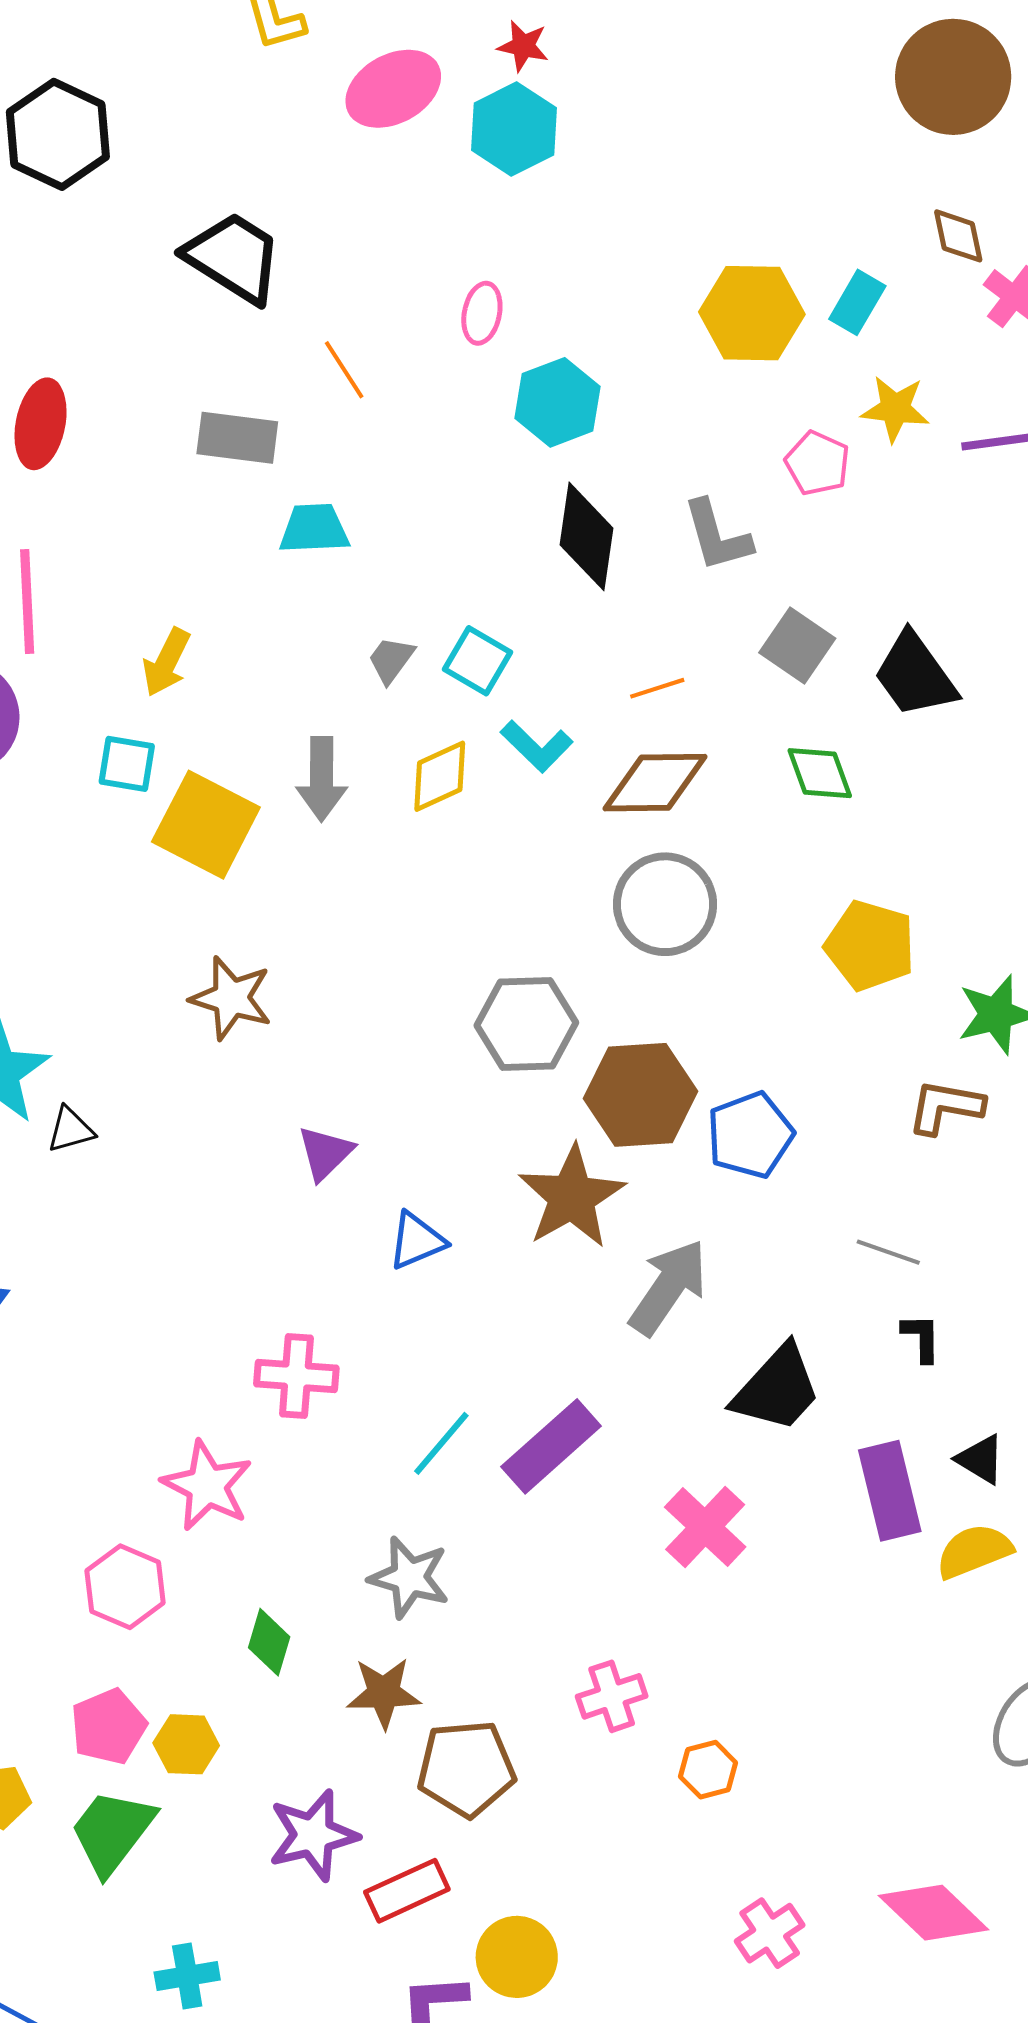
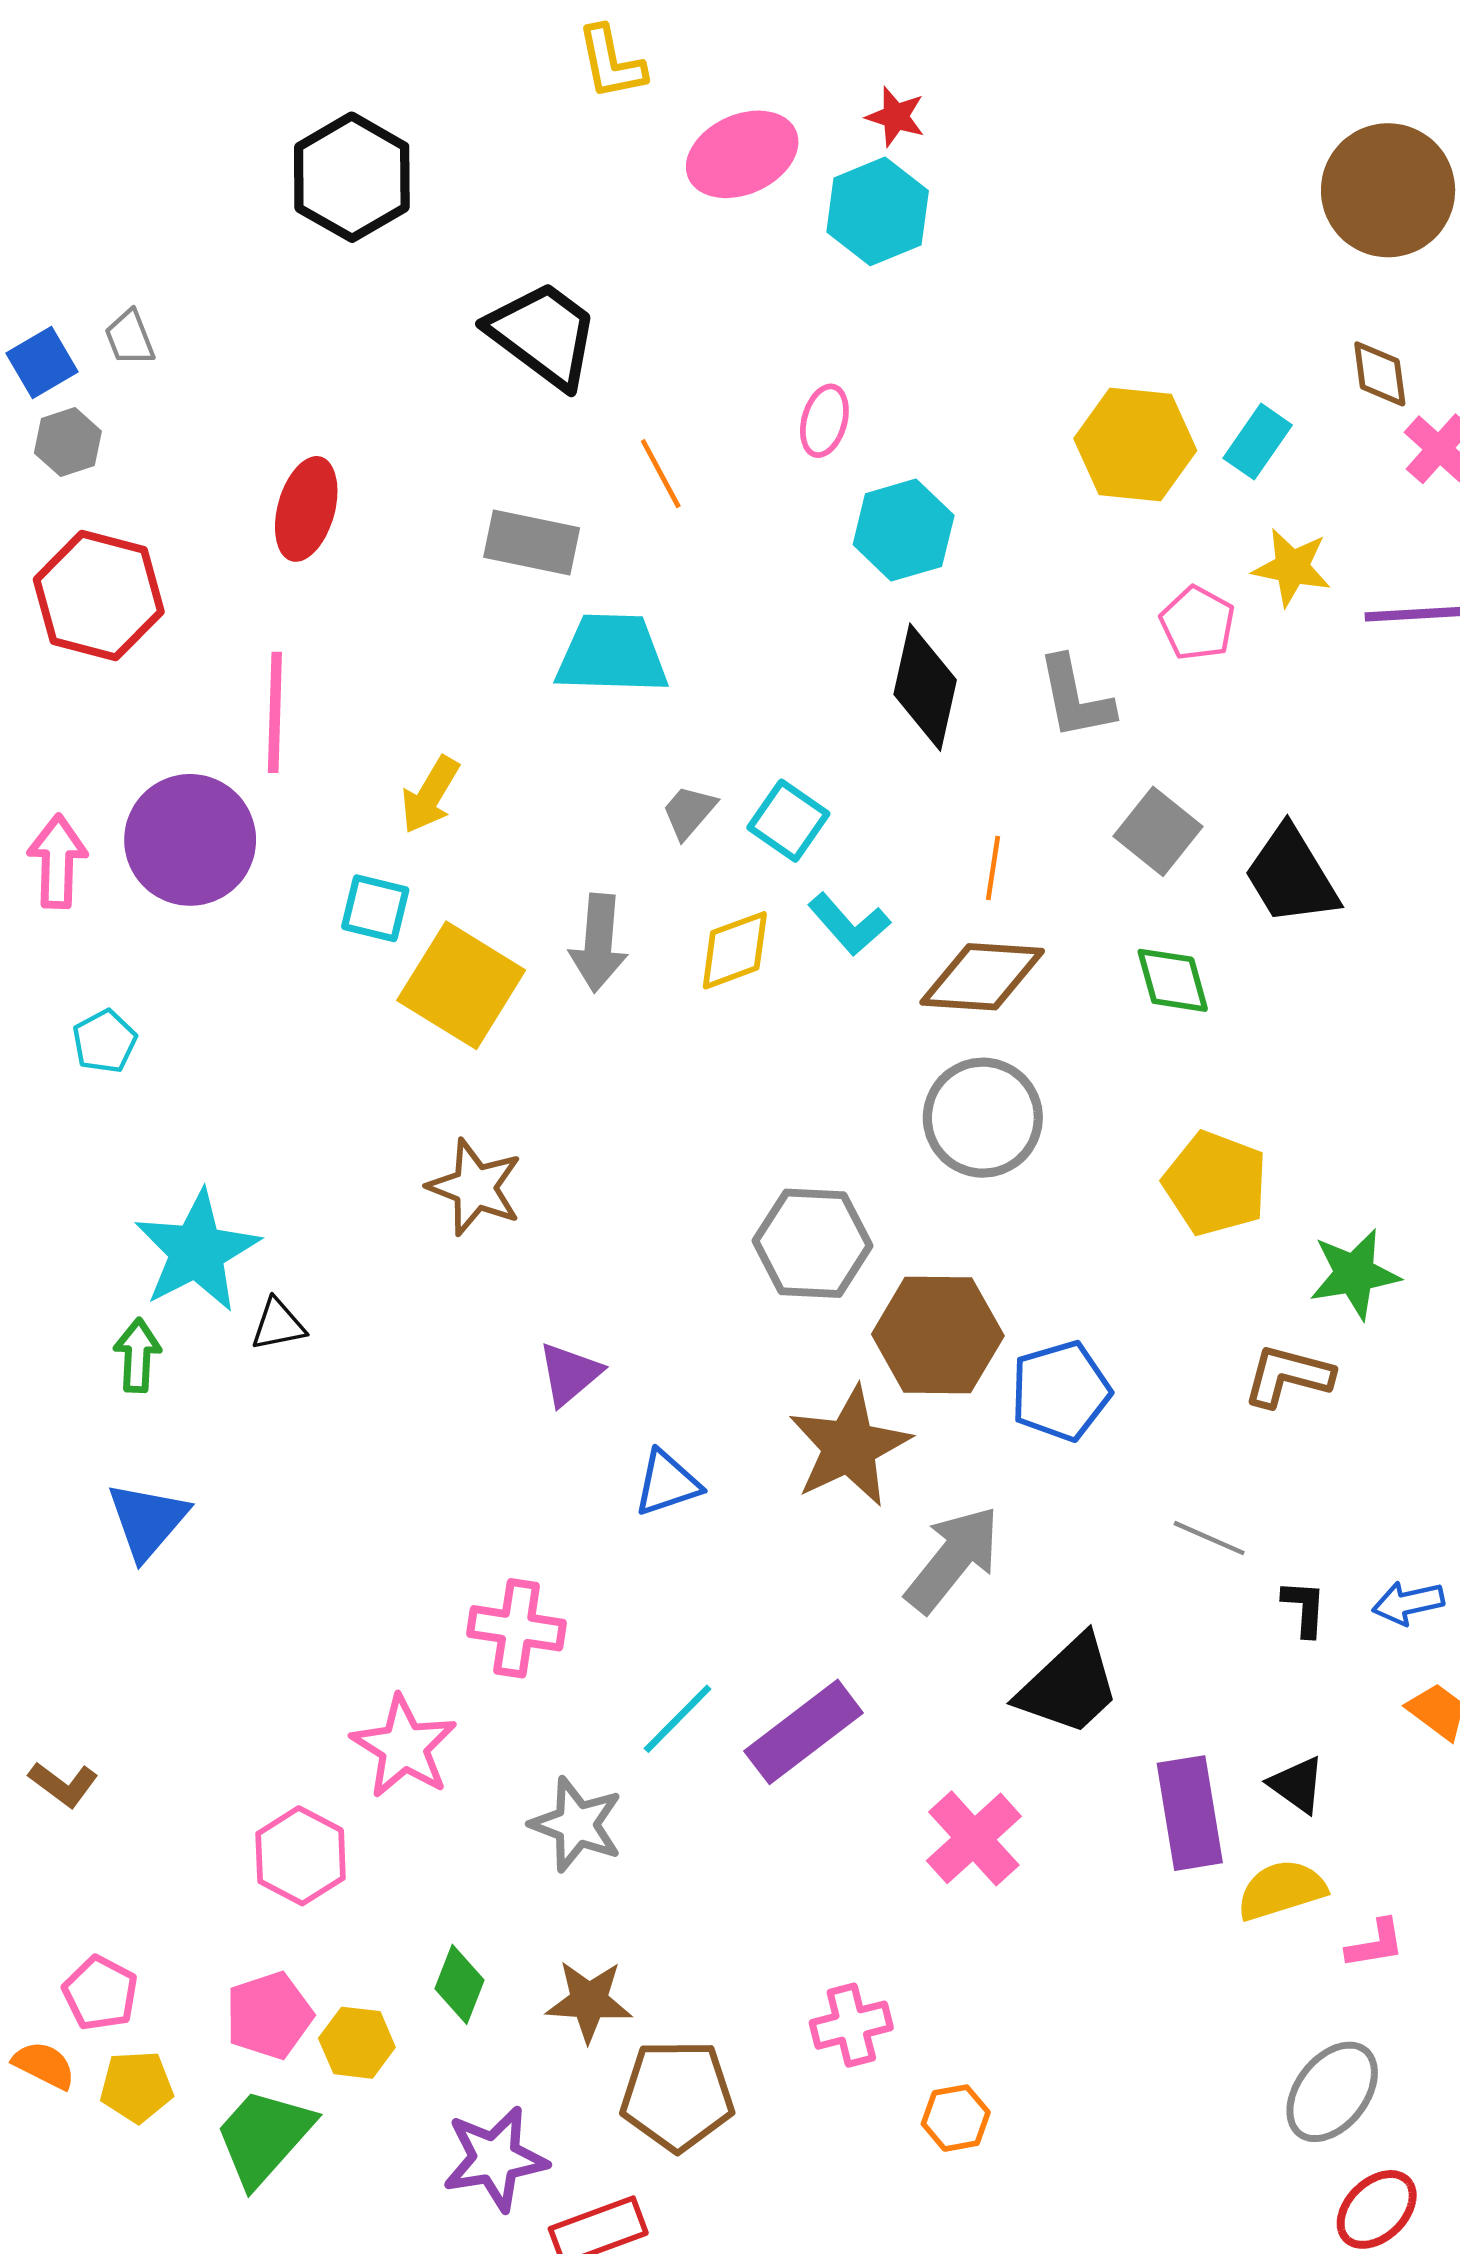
cyan trapezoid: (314, 529) -> (612, 654), size x1.4
orange line: (657, 688) -> (993, 868), turned -68
black L-shape: (921, 1338) -> (1304, 1608), moved
gray star: (409, 1577) -> (576, 1824), moved
green diamond: (269, 1642) -> (459, 1984), moved

